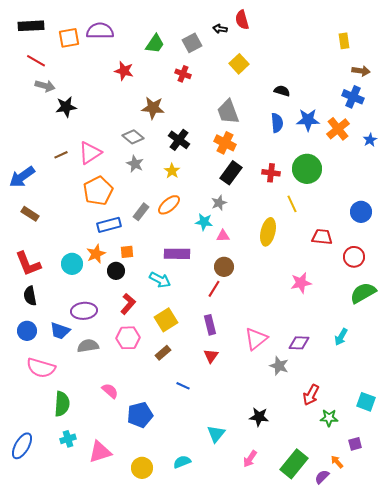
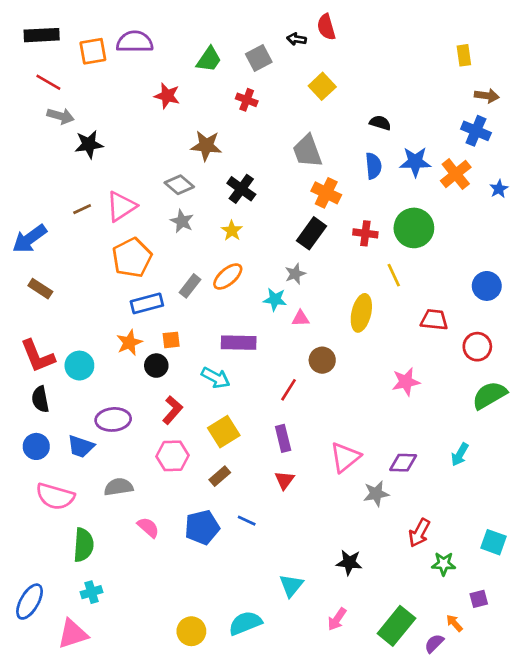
orange cross: (225, 143) -> (326, 193), moved
cyan circle: (72, 264) -> (79, 366), moved
brown circle: (224, 267) -> (322, 360), moved
gray semicircle: (88, 346) -> (119, 487), moved
gray star: (279, 366) -> (376, 494), turned -30
blue pentagon: (140, 415) -> (202, 527), moved
pink triangle: (100, 452) -> (73, 634), moved
cyan semicircle: (182, 462) -> (245, 623), size x1.4

